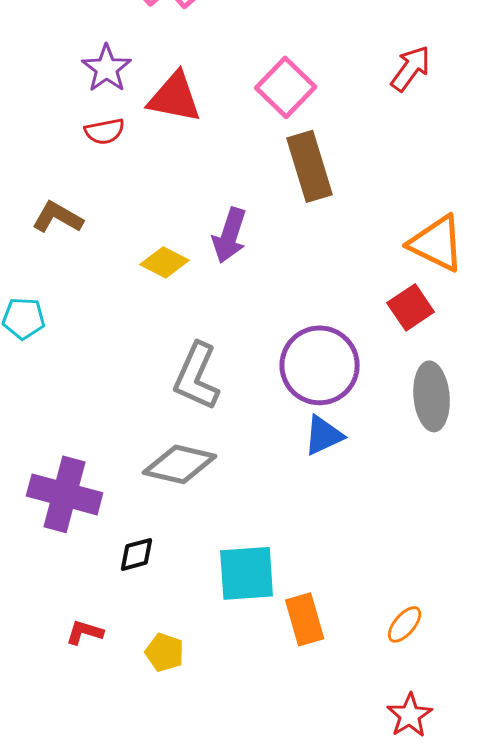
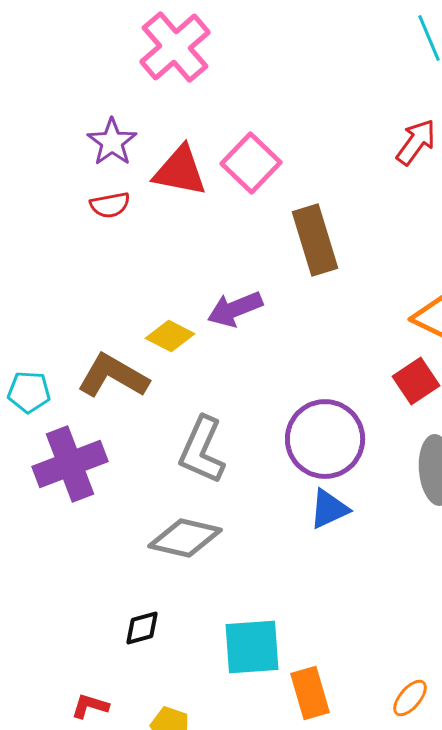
pink square: (286, 87) -> (251, 163), moved
brown L-shape: (58, 217) -> (113, 376), moved, size x1.4
purple arrow: (230, 235) -> (235, 309), turned 50
purple cross: (65, 494) -> (70, 464), moved, turned -36

